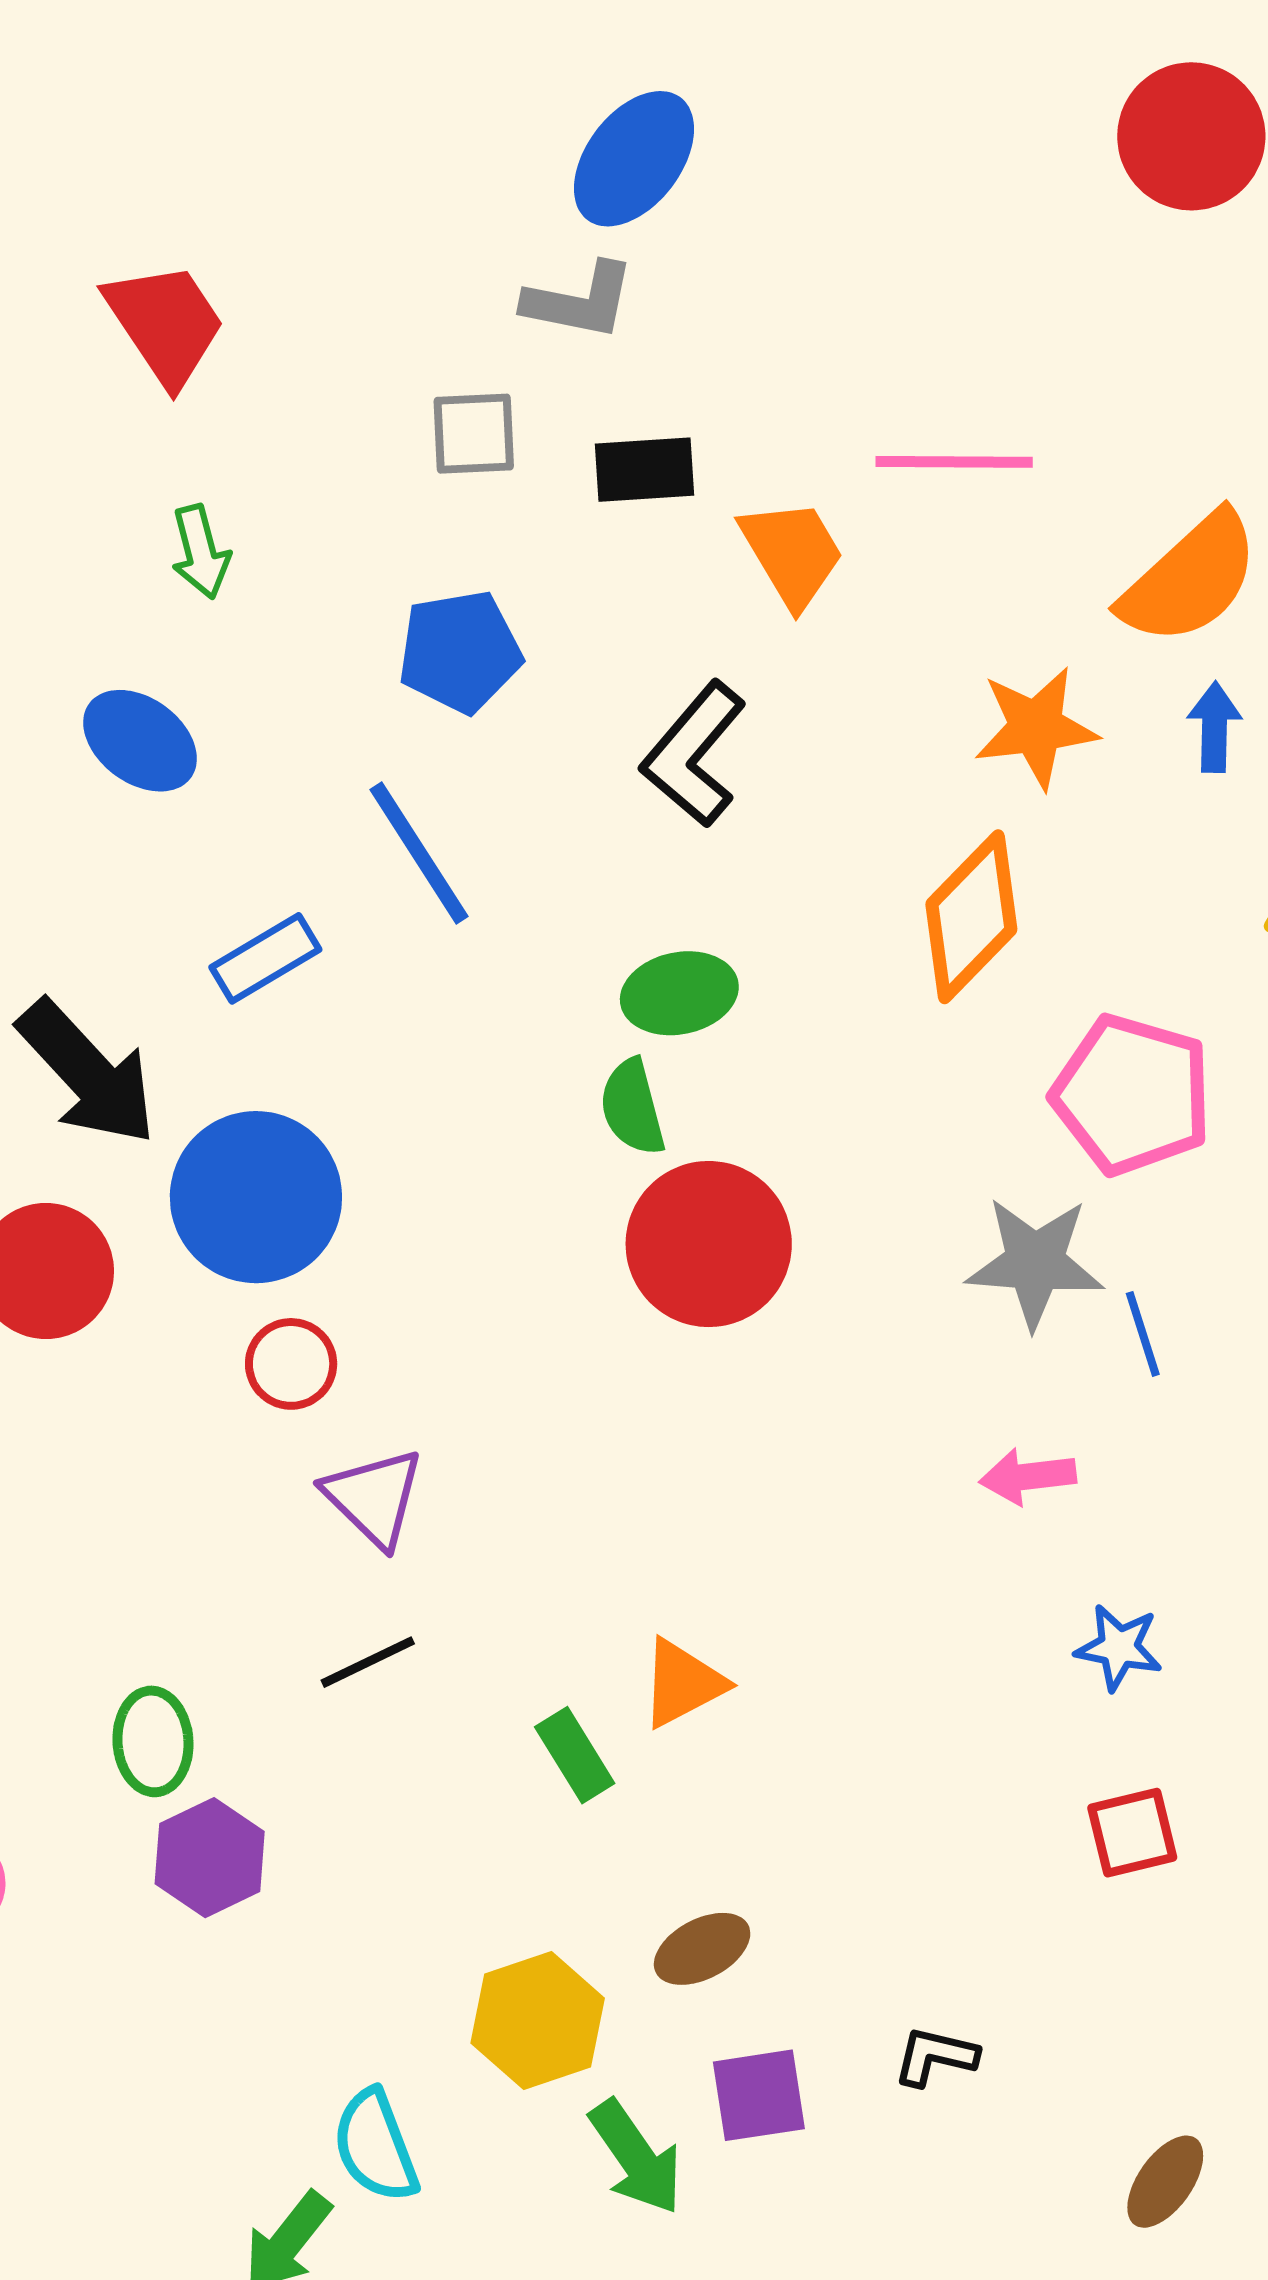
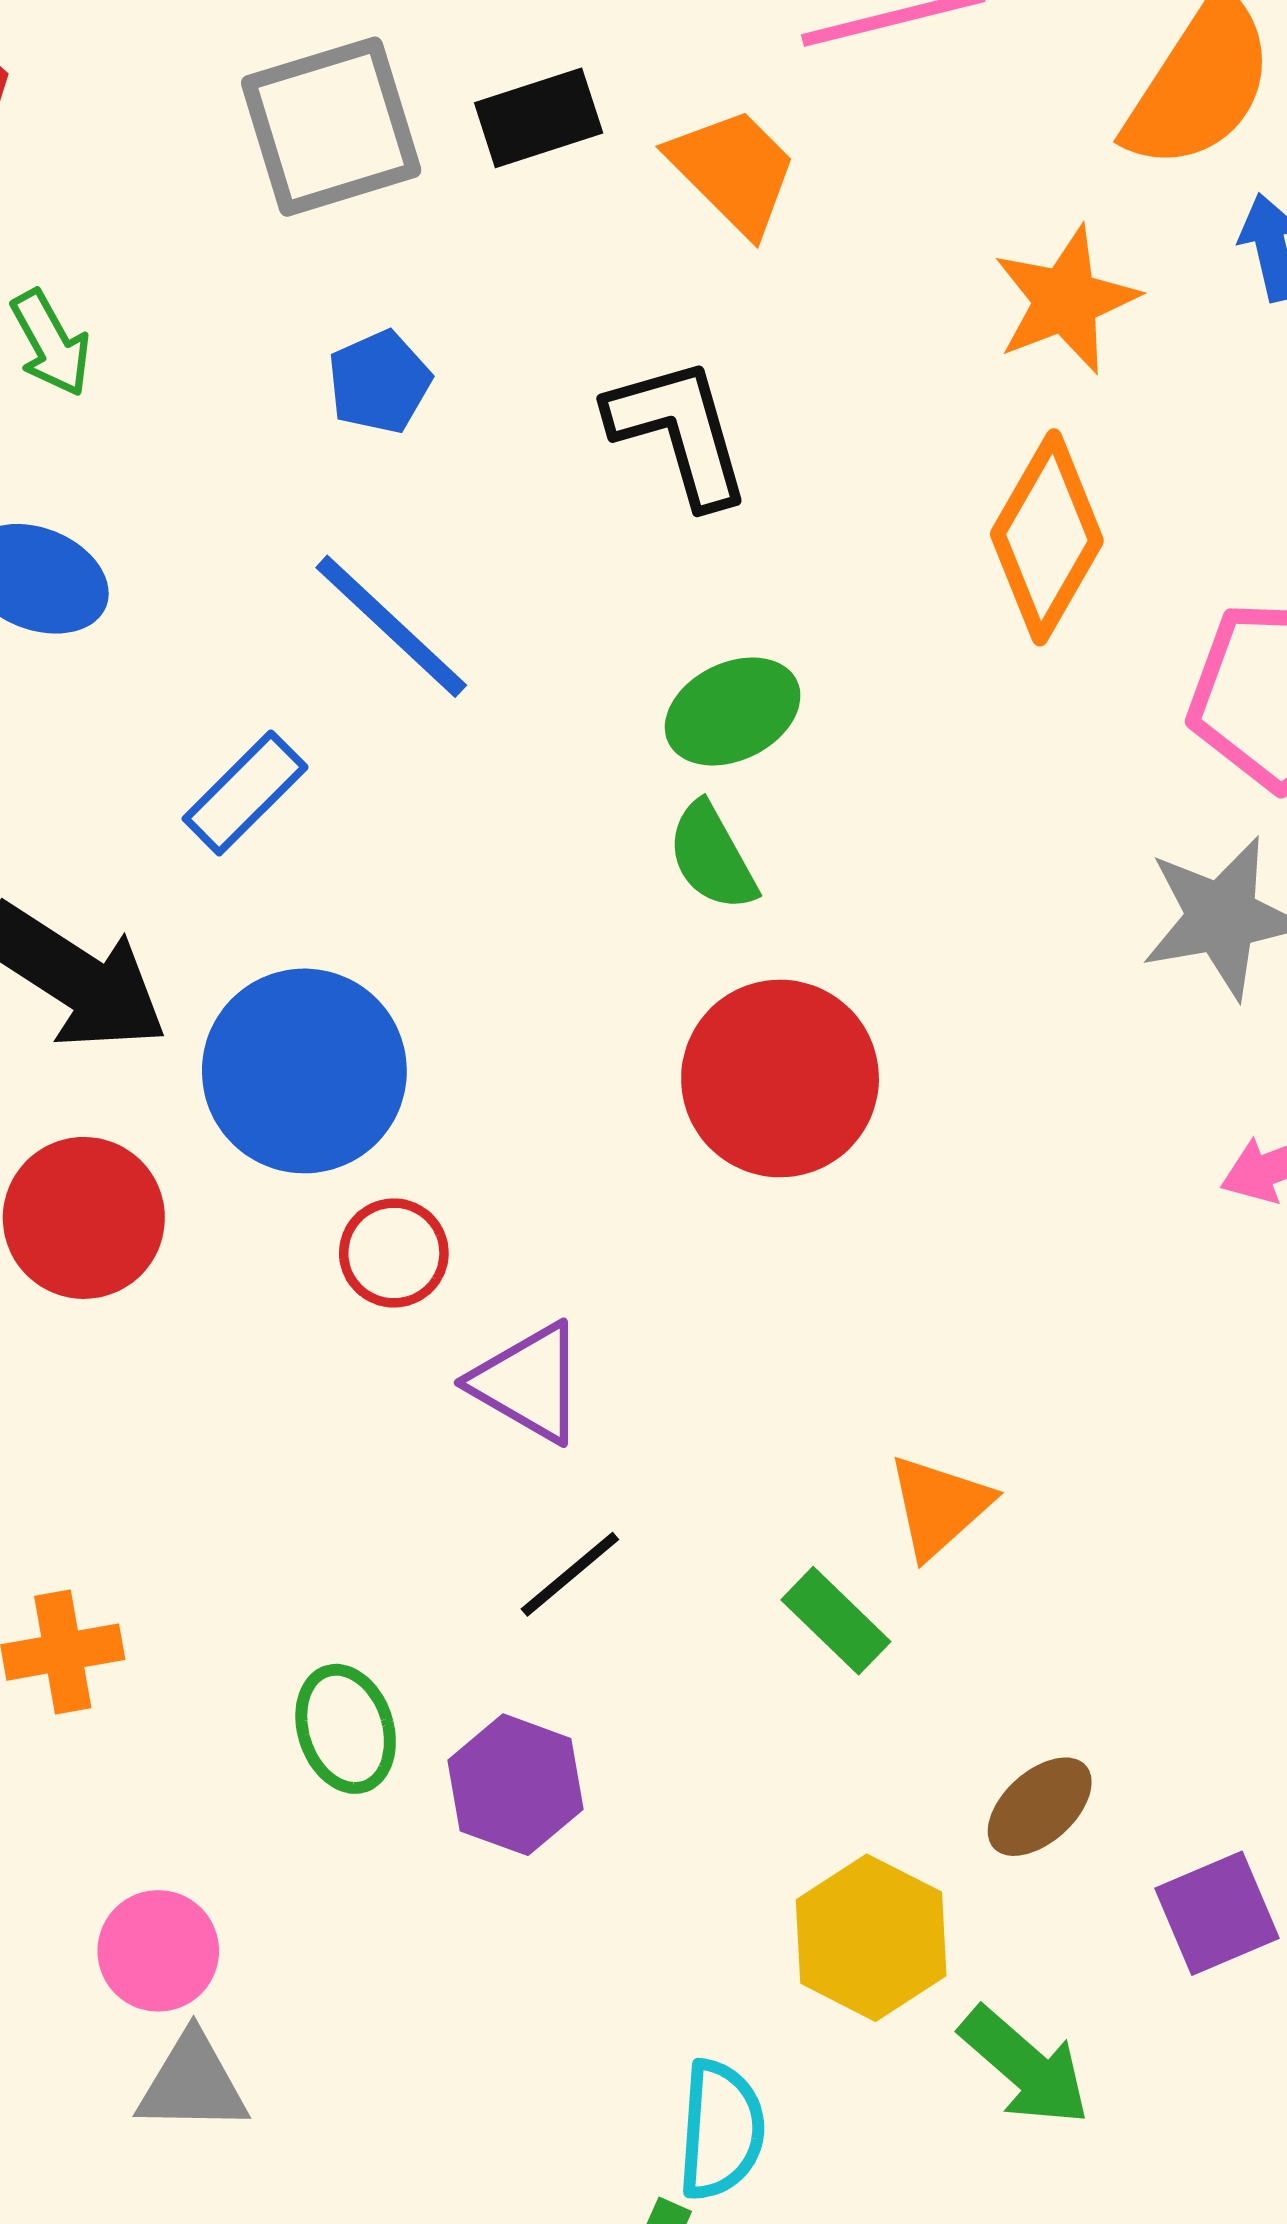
gray square: (474, 434) -> (331, 127), size x1.6
blue pentagon: (460, 652) -> (379, 382), size x0.7
black L-shape: (694, 754) -> (679, 432), turned 138
red circle: (709, 1244) -> (780, 1078), moved
purple hexagon: (210, 1858) -> (515, 1785), moved
purple square: (759, 2095) -> (1217, 1913), moved
cyan semicircle: (375, 2146) -> (721, 2130), turned -141

